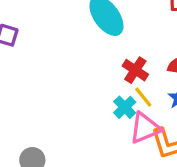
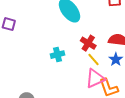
cyan cross: (125, 107) -> (58, 55), moved, turned 32

